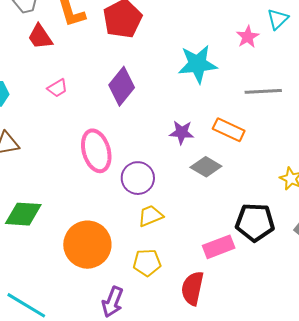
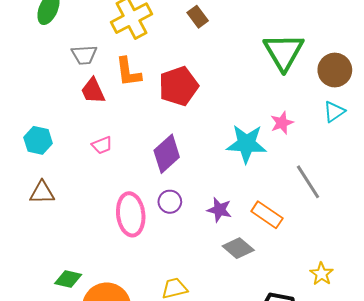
pink star: (248, 37) -> (282, 123), moved
gray line: (263, 91) -> (308, 182), turned 51
purple circle: (138, 178) -> (170, 202), moved, size x0.7
green diamond: (23, 214) -> (68, 279), moved, size x0.7

